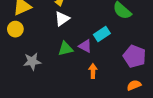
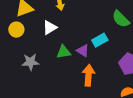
white triangle: (62, 19) -> (50, 28), moved
orange arrow: (93, 71) -> (89, 75), size x1.5

